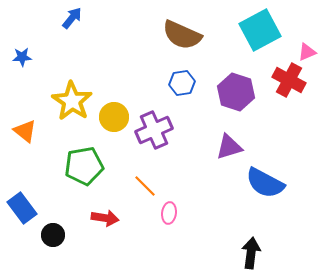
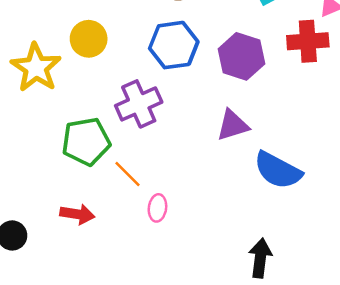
red cross: (289, 80) -> (308, 41), turned -32
blue hexagon: (182, 83) -> (174, 45), size x1.5
yellow circle: (114, 117) -> (89, 39), moved
green pentagon: (84, 166) -> (86, 142), moved

